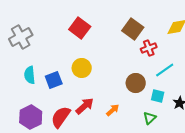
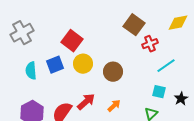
red square: (80, 28) -> (72, 41), moved
blue square: (54, 80) -> (55, 65), moved
brown circle: (136, 83) -> (113, 72), moved

